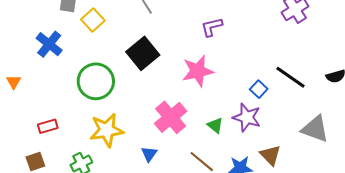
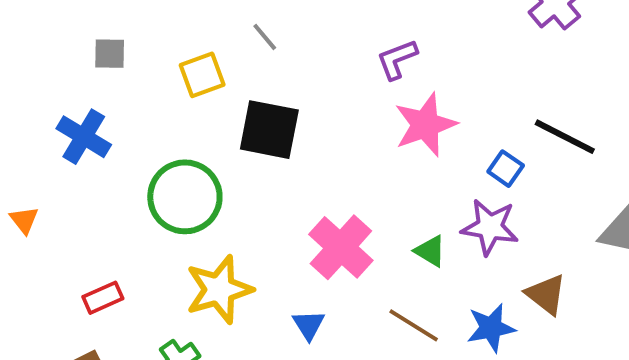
yellow square: (93, 20) -> (202, 75), moved, turned 30
black square: (143, 53) -> (269, 130), turned -32
pink star: (198, 71) -> (425, 125), moved

